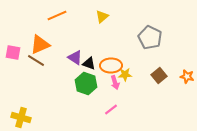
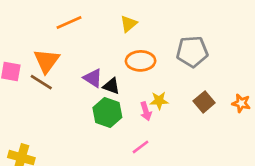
gray pentagon: (150, 38) -> (192, 52), turned -30
orange triangle: (40, 44) -> (47, 61), turned -30
orange ellipse: (111, 66) -> (141, 61), moved

